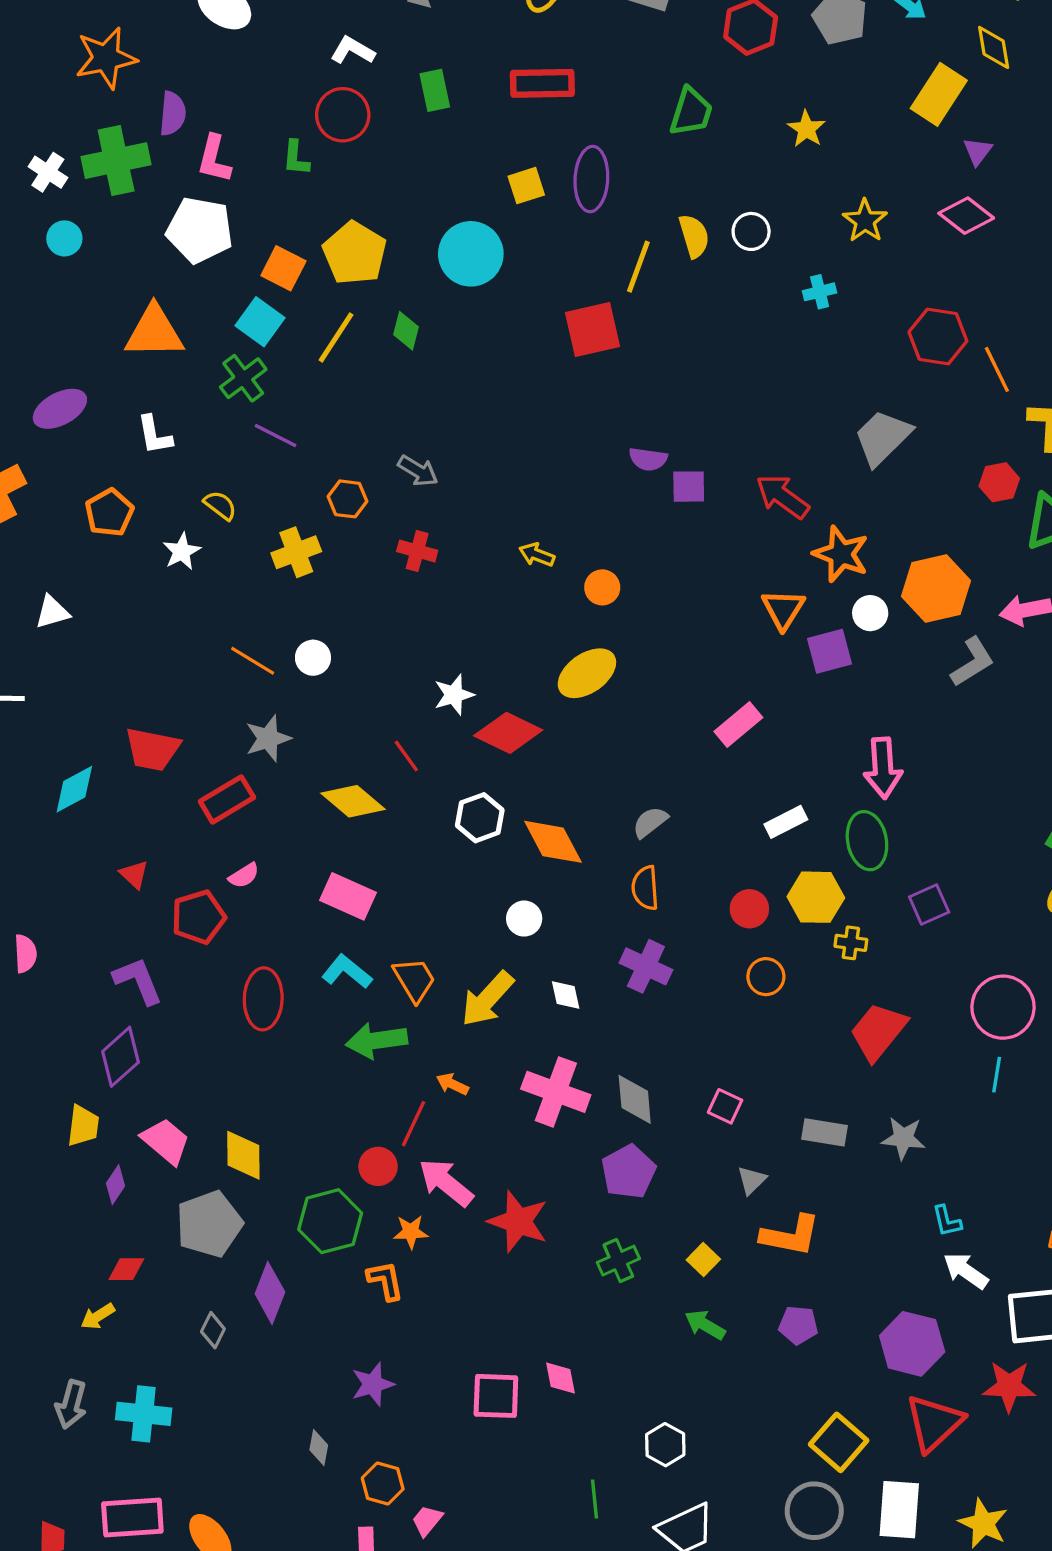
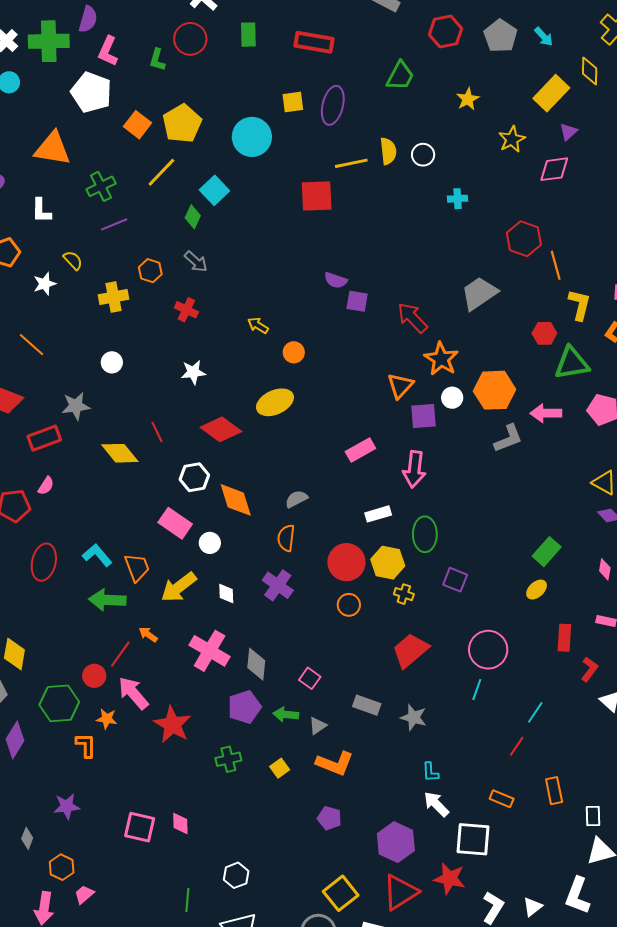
pink diamond: (966, 216) -> (554, 169), turned -56
yellow star: (865, 221) -> (512, 139), moved
yellow line: (638, 267) -> (351, 163), turned 48
cyan square: (260, 322) -> (214, 190), moved
green diamond: (406, 331) -> (193, 217), moved
purple line: (276, 435) -> (114, 224), turned -60
orange line: (253, 661) -> (31, 345), moved
white star: (454, 695) -> (193, 372), moved
pink arrow: (883, 768) -> (414, 469), moved
pink semicircle: (244, 875) -> (46, 486), turned -36
pink rectangle: (348, 896) -> (175, 523), moved
purple square: (929, 905) -> (455, 580), turned 35
red circle: (749, 909) -> (346, 562), size x1.6
green arrow: (705, 1325) -> (286, 714), moved, turned -35

